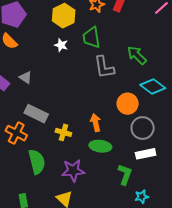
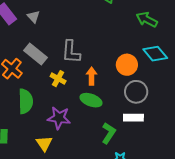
green arrow: (137, 55) -> (147, 20), turned -30
gray L-shape: (104, 67) -> (71, 52), moved

